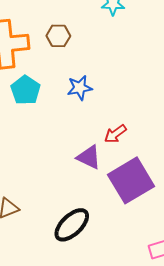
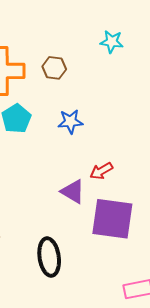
purple square: (131, 180) -> (112, 219), turned 33
black ellipse: (72, 225) -> (49, 257), turned -60

